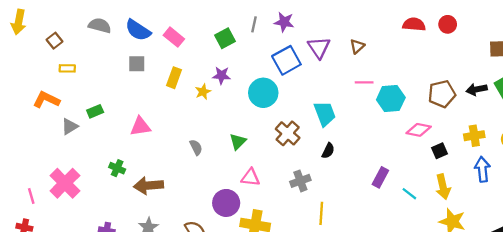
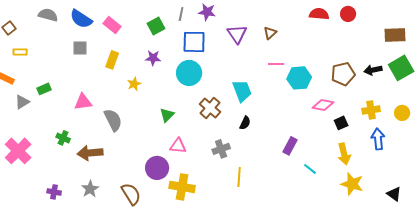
blue square: (286, 60) -> (194, 42), moved, turned 30
yellow star: (203, 92) -> (134, 84), moved
gray semicircle: (196, 147) -> (113, 120), moved, size x1.6
cyan line: (409, 194) -> (310, 169), moved

